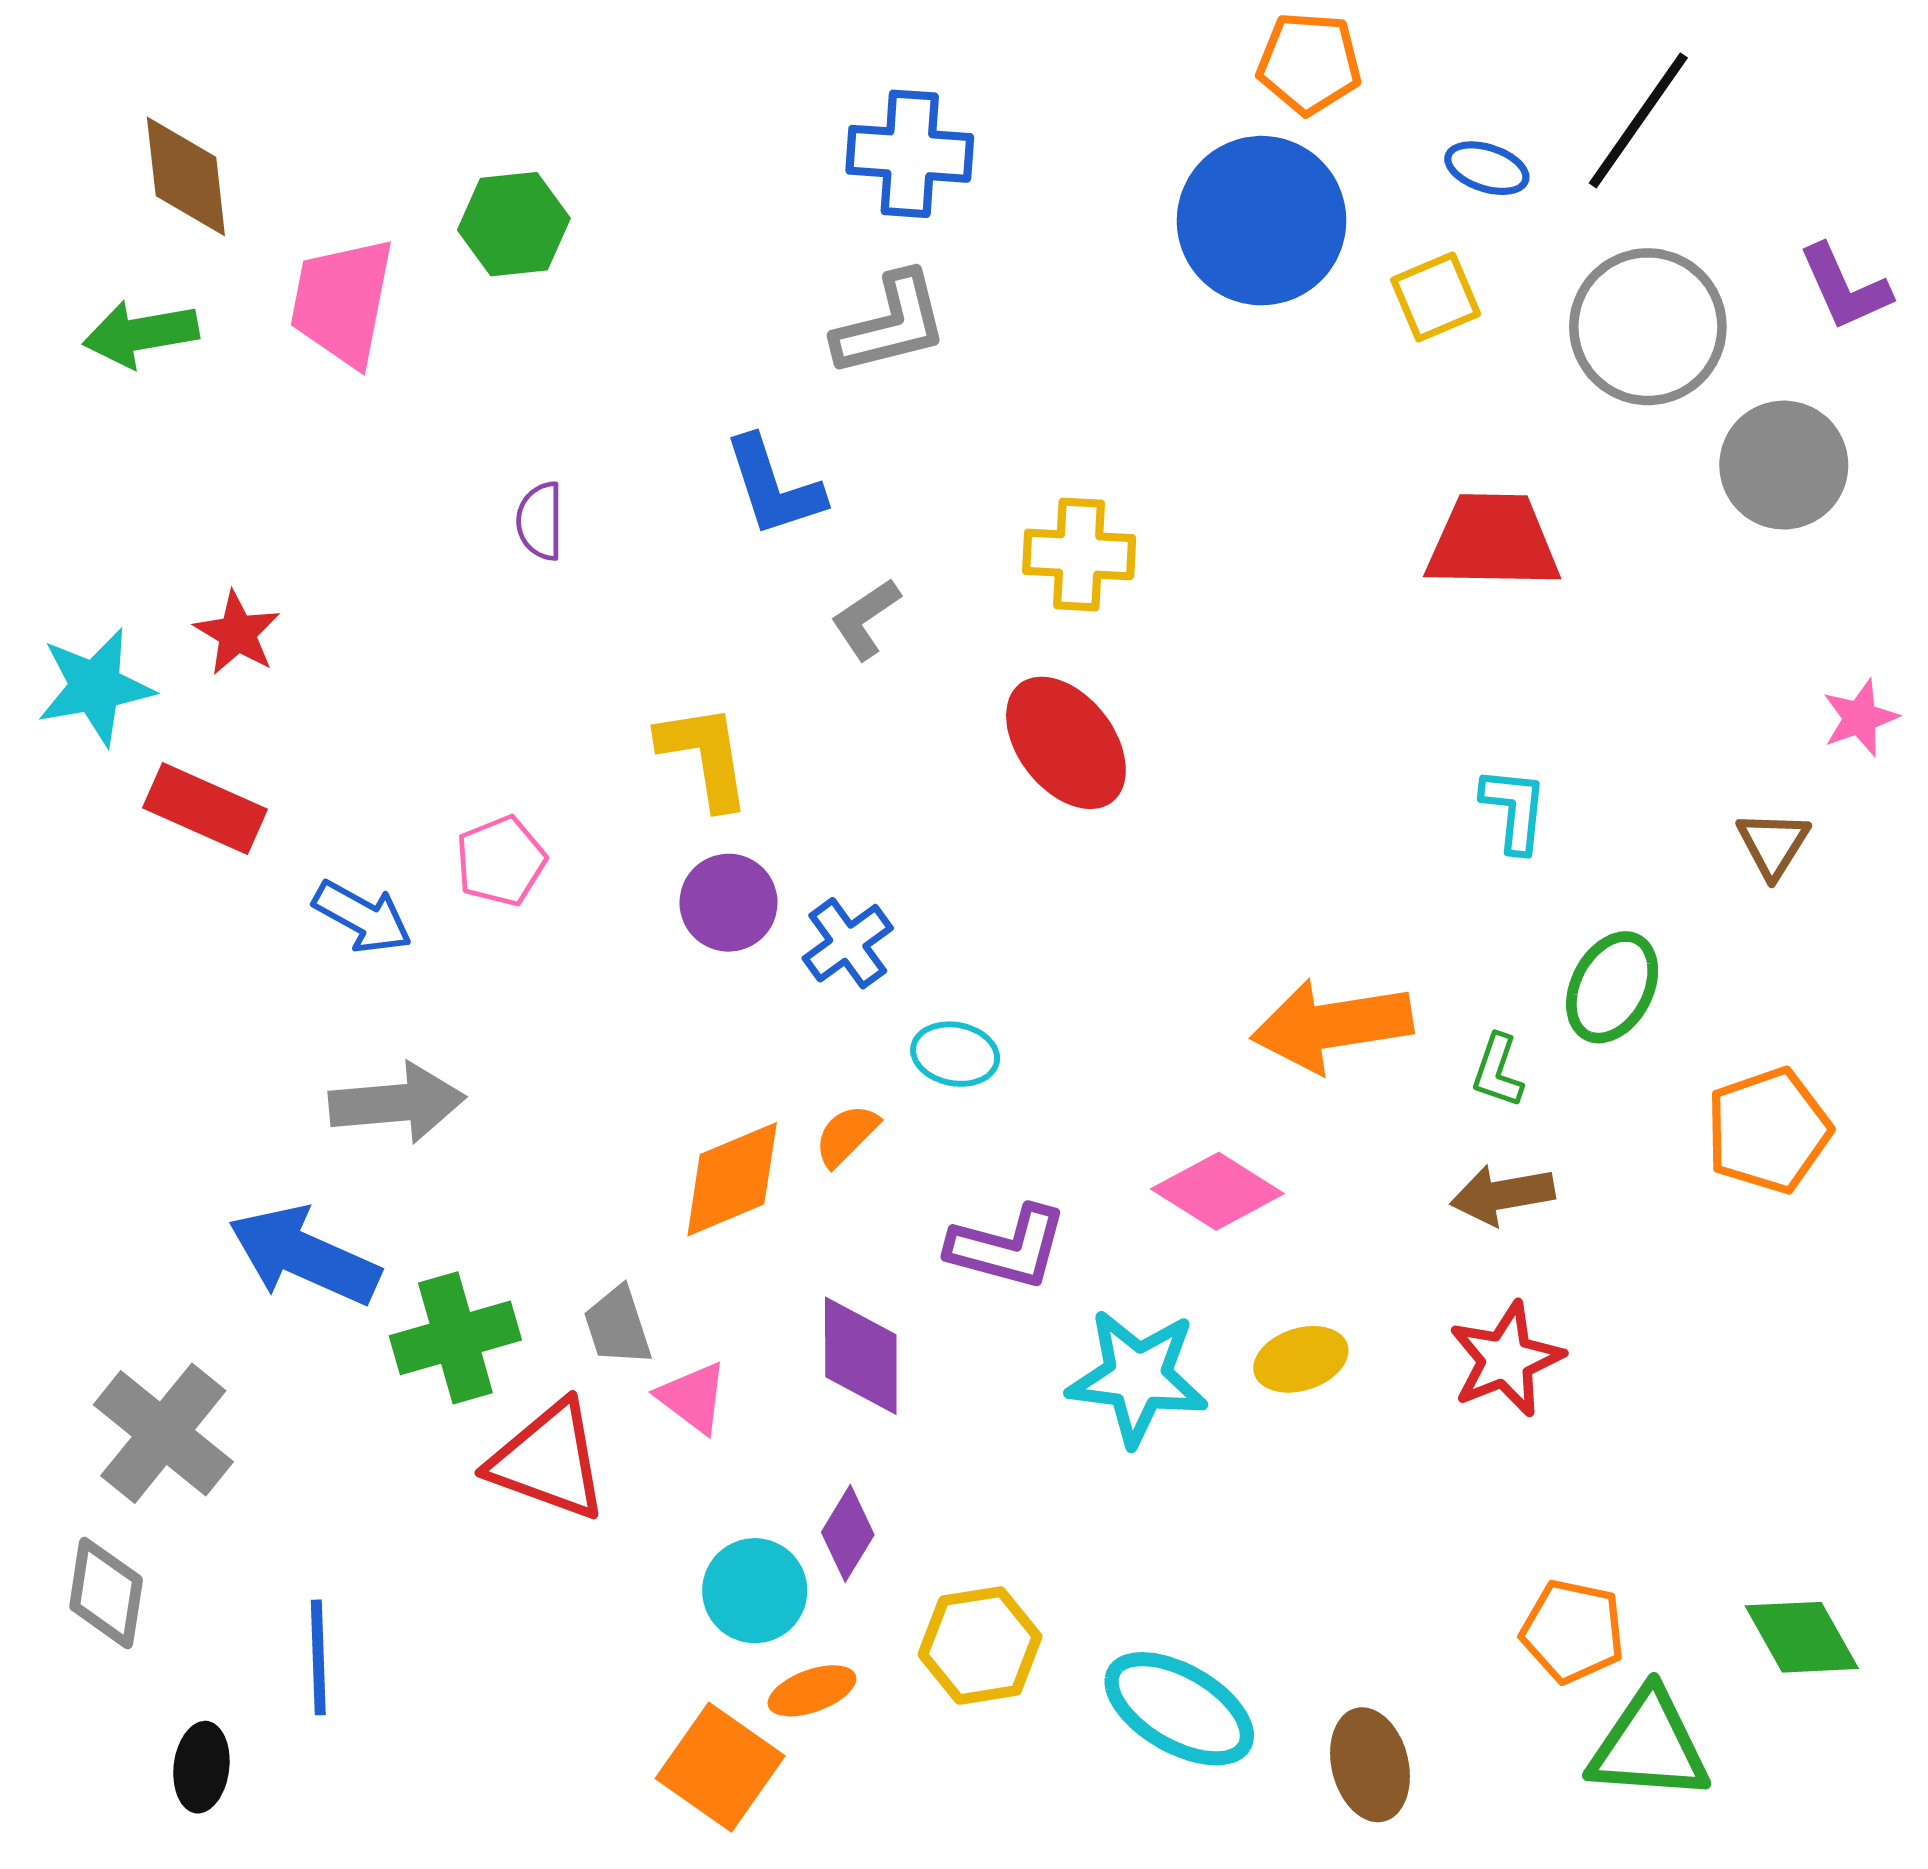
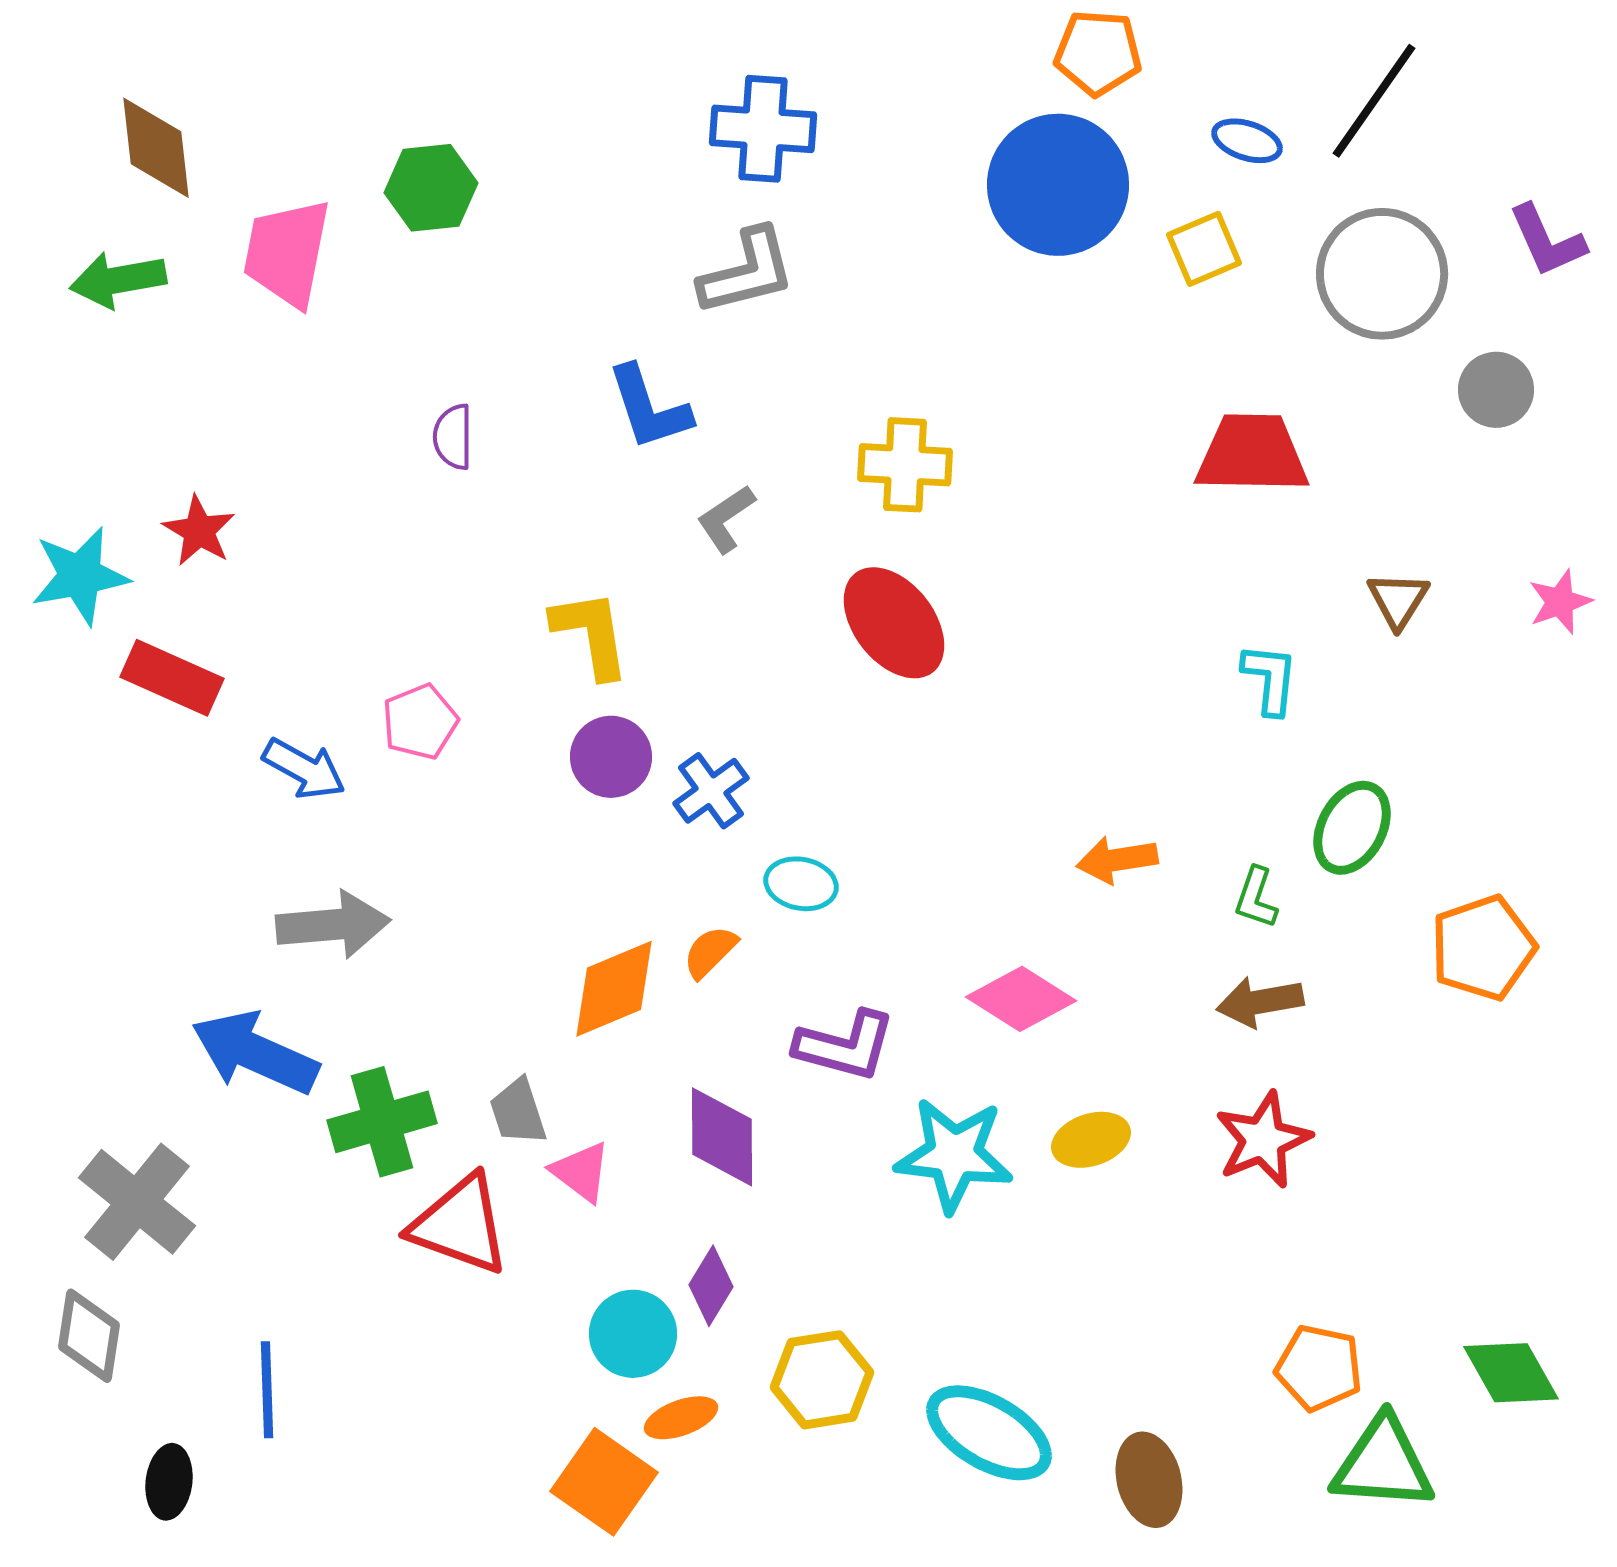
gray circle: (1784, 465) -> (1496, 390), size x0.7
brown triangle: (1773, 844) -> (1398, 600), moved
orange arrow: (1332, 1025) -> (1117, 860), size x0.6

